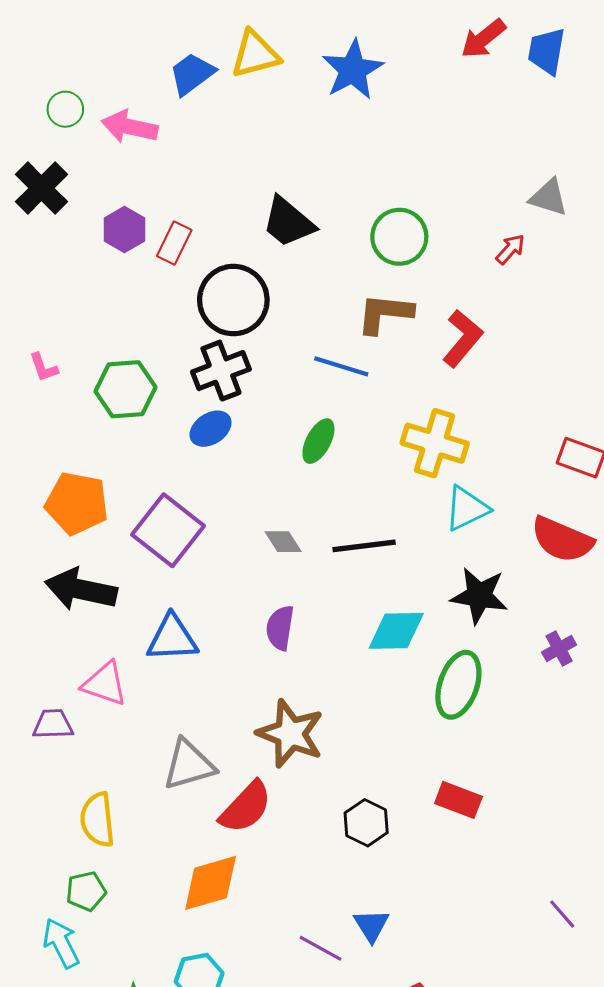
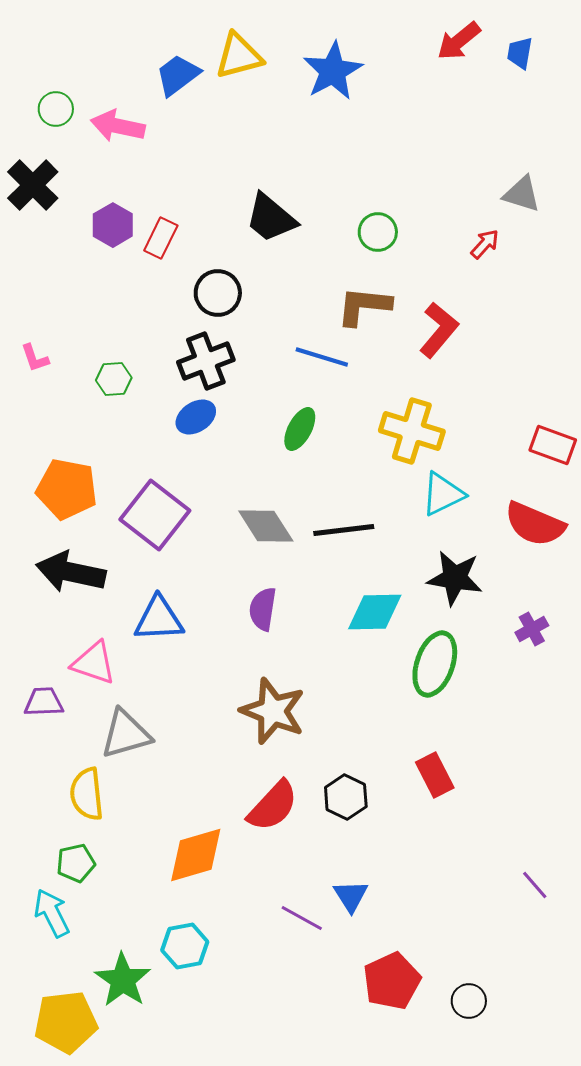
blue trapezoid: (547, 51) -> (520, 53), size x0.7
green circle: (399, 237) -> (378, 232), size x0.7
black circle: (233, 300) -> (218, 293), size x0.7
green hexagon: (125, 389) -> (114, 379), size x0.6
gray diamond: (283, 542) -> (266, 526), size x1.5
gray triangle: (189, 765) -> (126, 734), moved
red rectangle: (458, 800) -> (435, 775), turned 42
red semicircle: (246, 807) -> (273, 806), moved

